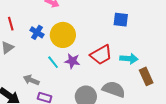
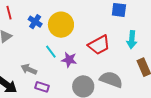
cyan arrow: (129, 59) -> (132, 40), moved, turned 90
purple star: (72, 61) -> (69, 60), moved

